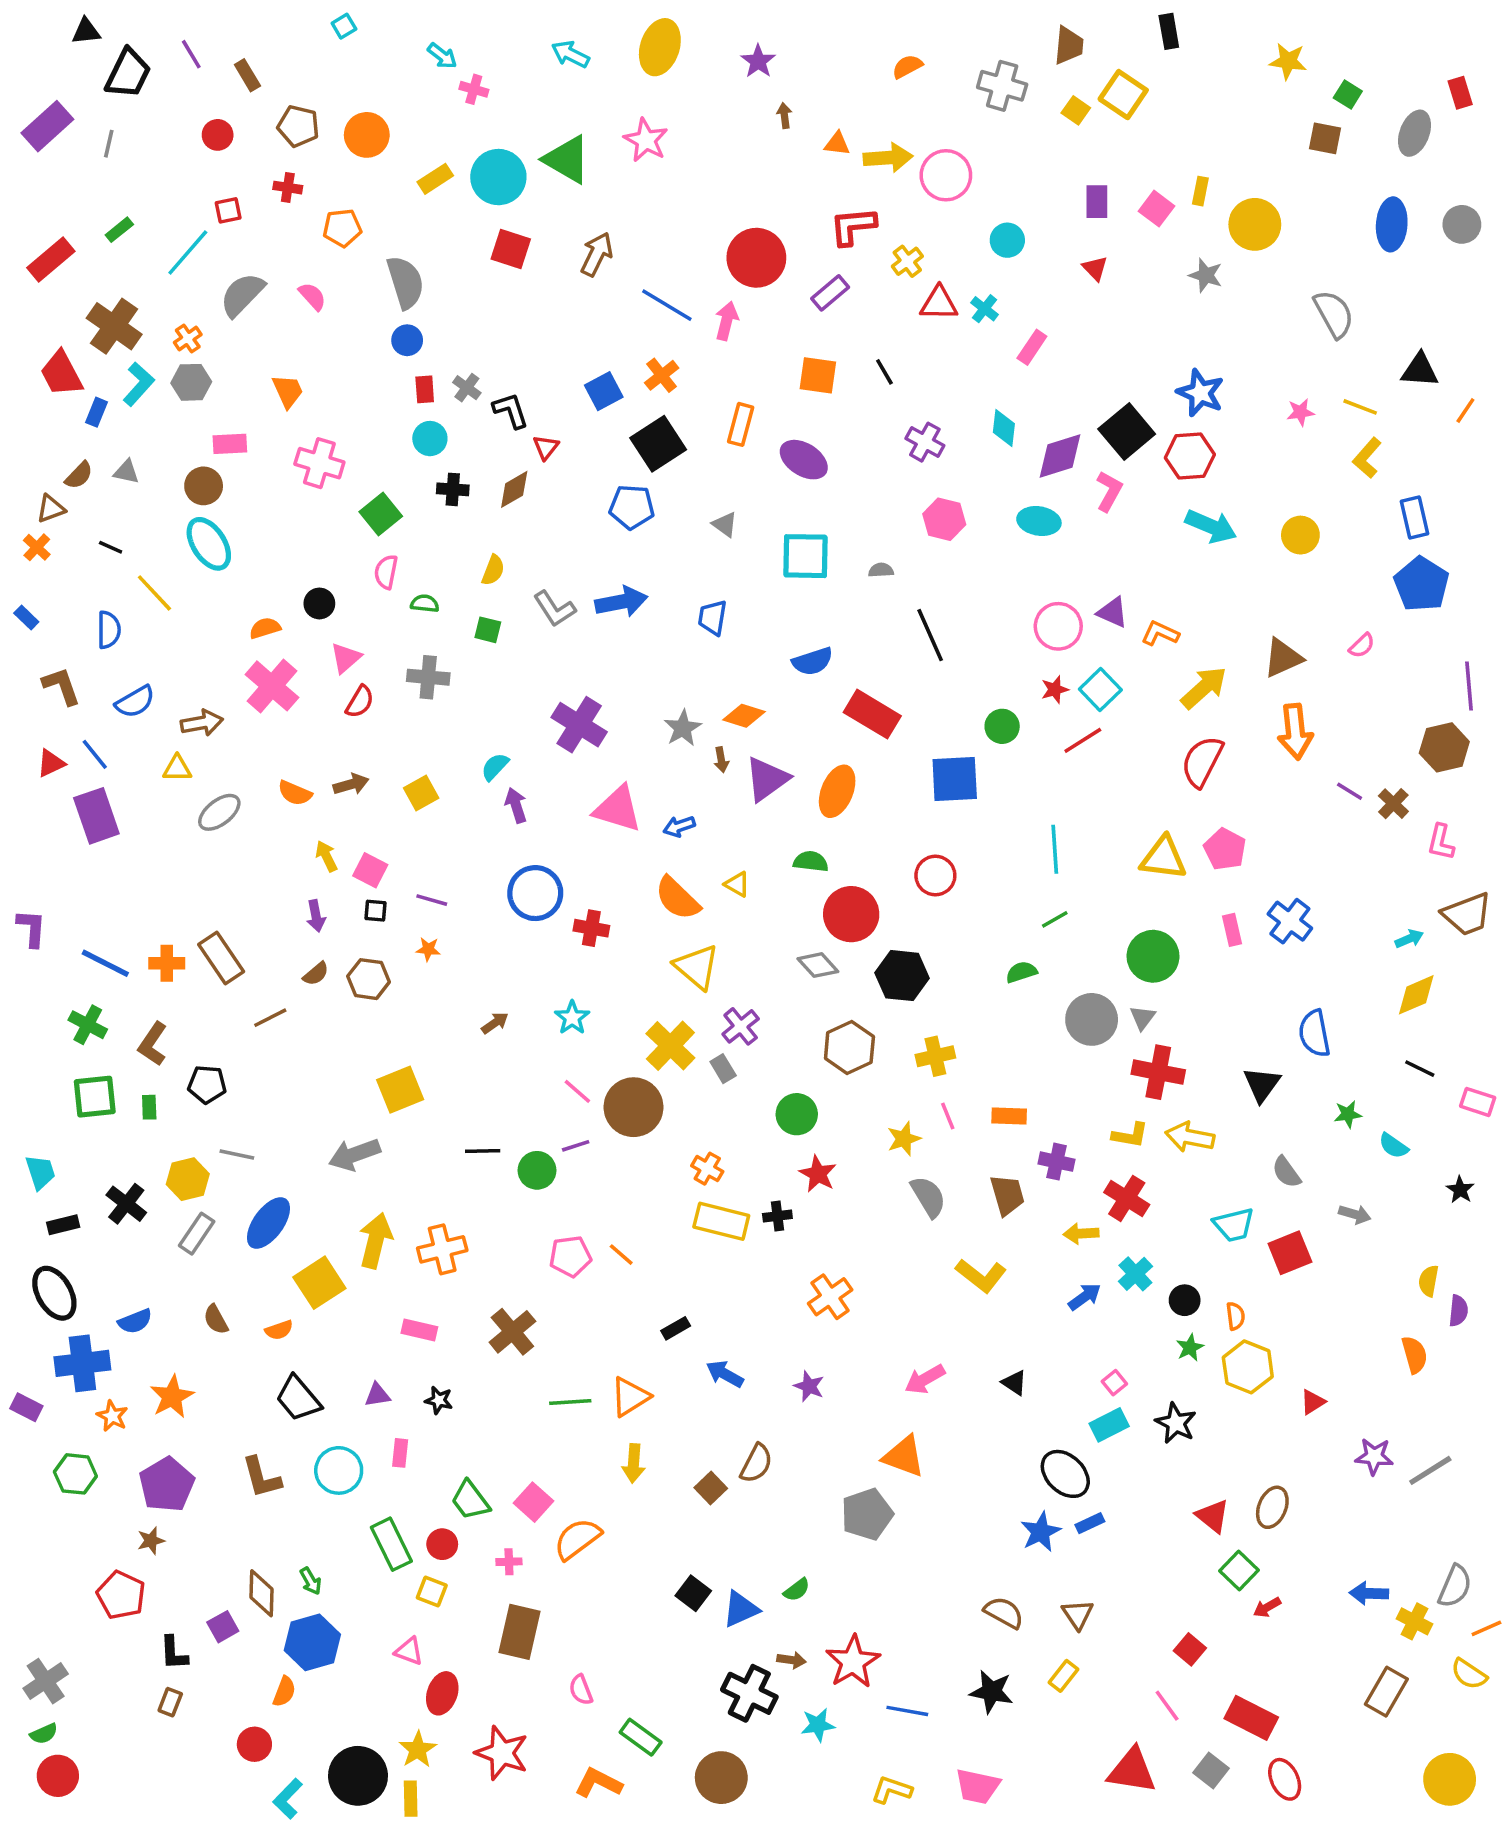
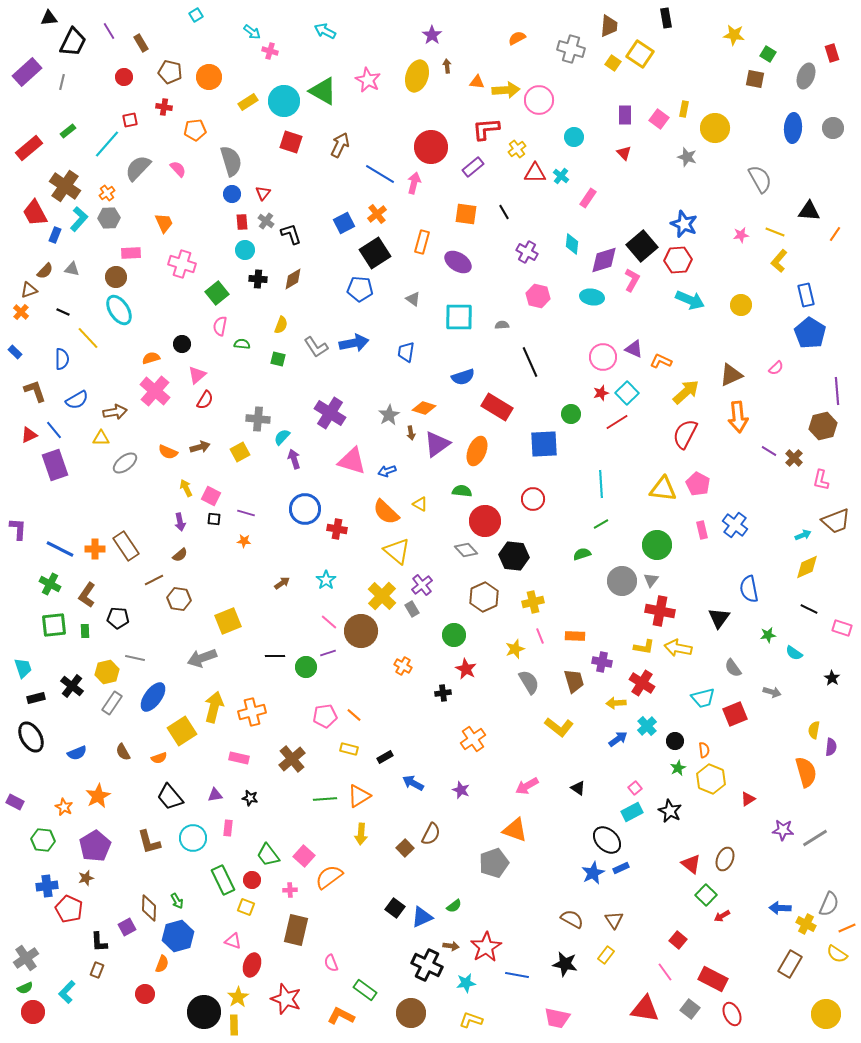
yellow ellipse: (660, 47) -> (417, 76), moved
red triangle: (546, 447) -> (263, 193), moved
gray cross: (428, 677) -> (258, 419), moved
brown hexagon: (369, 979) -> (179, 599), moved
yellow rectangle: (721, 1221) -> (349, 749), moved, size x0.6
orange semicircle: (1415, 1355) -> (806, 772), size x1.4
blue cross: (82, 1363) -> (47, 886), moved, size x0.7
yellow L-shape: (892, 1790) -> (471, 1020), moved
cyan L-shape: (288, 1799) -> (67, 992), moved

